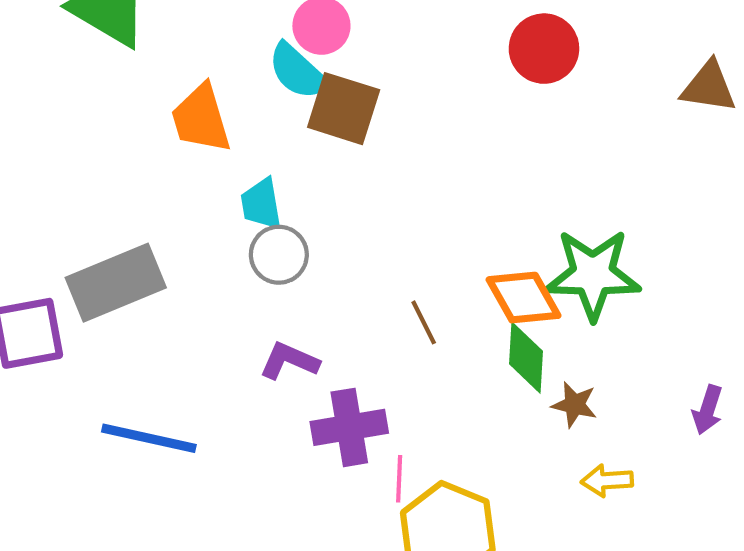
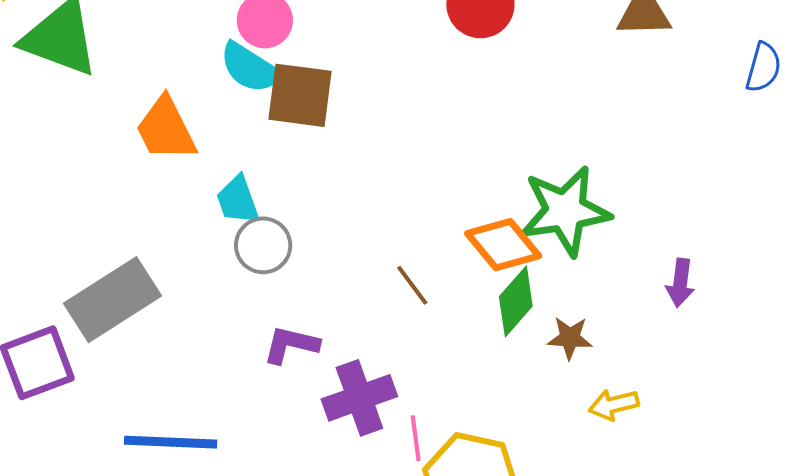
green diamond: (526, 358) -> (516, 301), turned 48
purple arrow: (708, 410) -> (680, 283), moved

